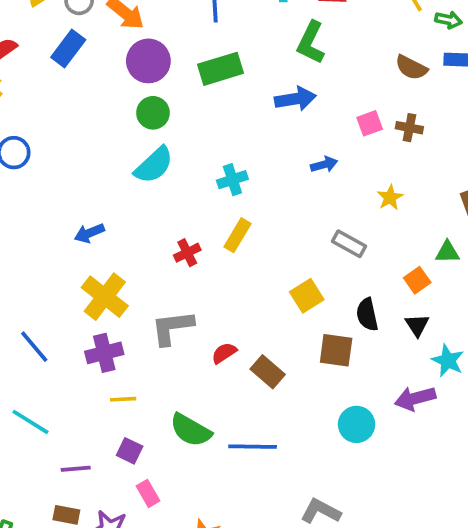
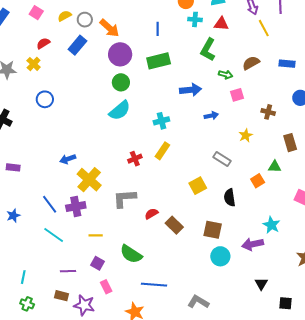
green arrow: (448, 20) -> (226, 75), moved
brown semicircle: (411, 68) -> (251, 63), moved, turned 120
blue arrow: (295, 99) -> (191, 90), moved
brown cross: (409, 128) -> (268, 112), moved
blue arrow: (89, 233) -> (68, 159), moved
black triangle: (417, 325) -> (261, 284), moved
brown square: (336, 350) -> (213, 230), moved
purple cross: (104, 353) -> (76, 207), moved
cyan line: (31, 422) -> (54, 235), moved
blue line: (253, 447) -> (154, 285), moved

